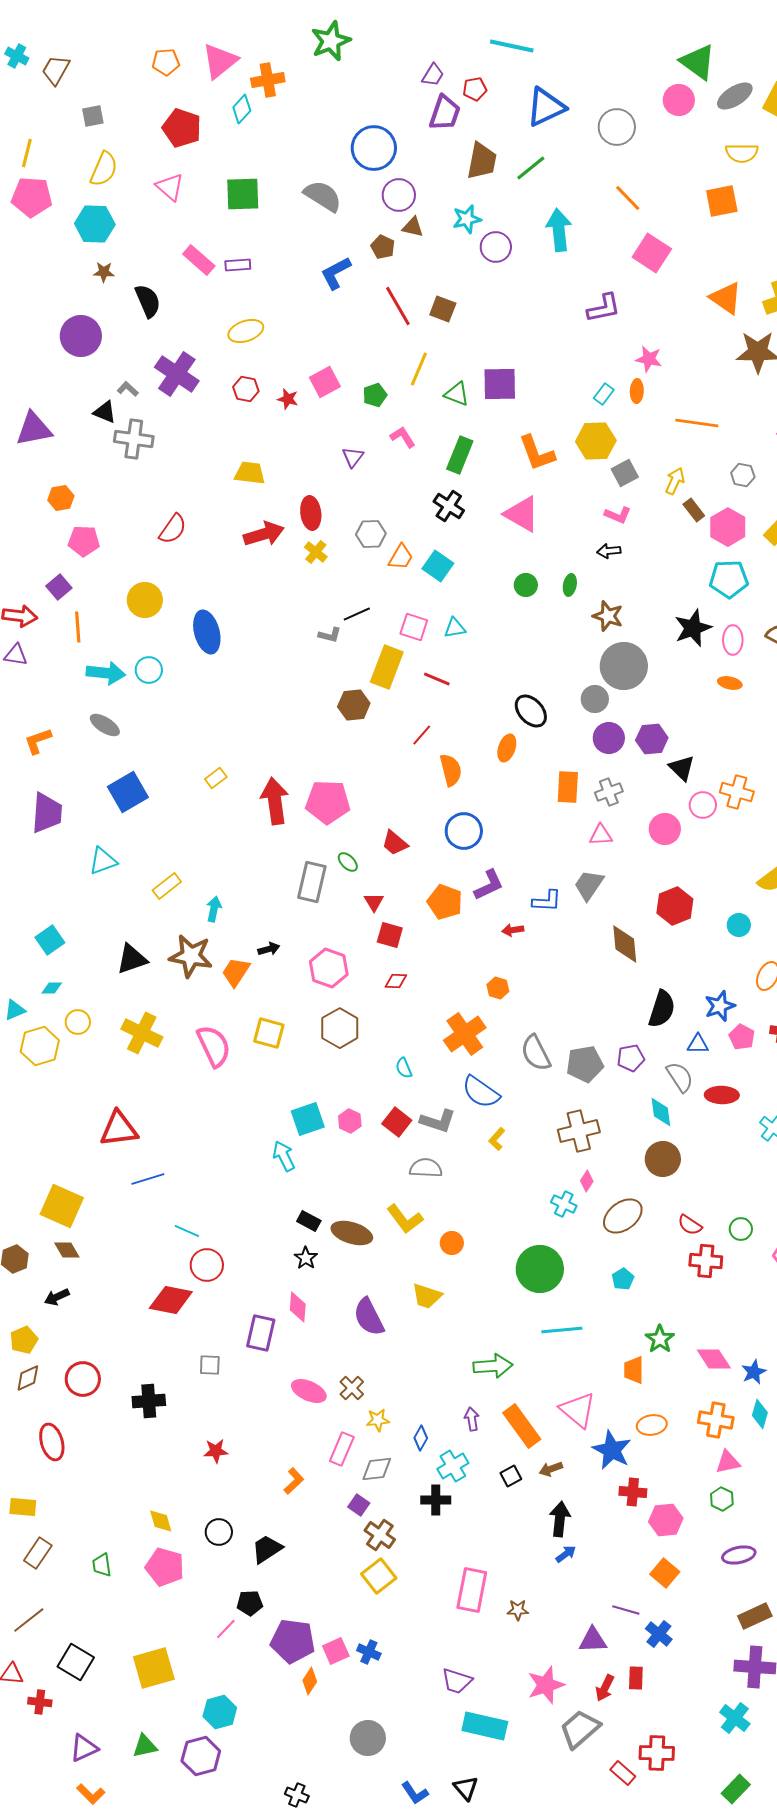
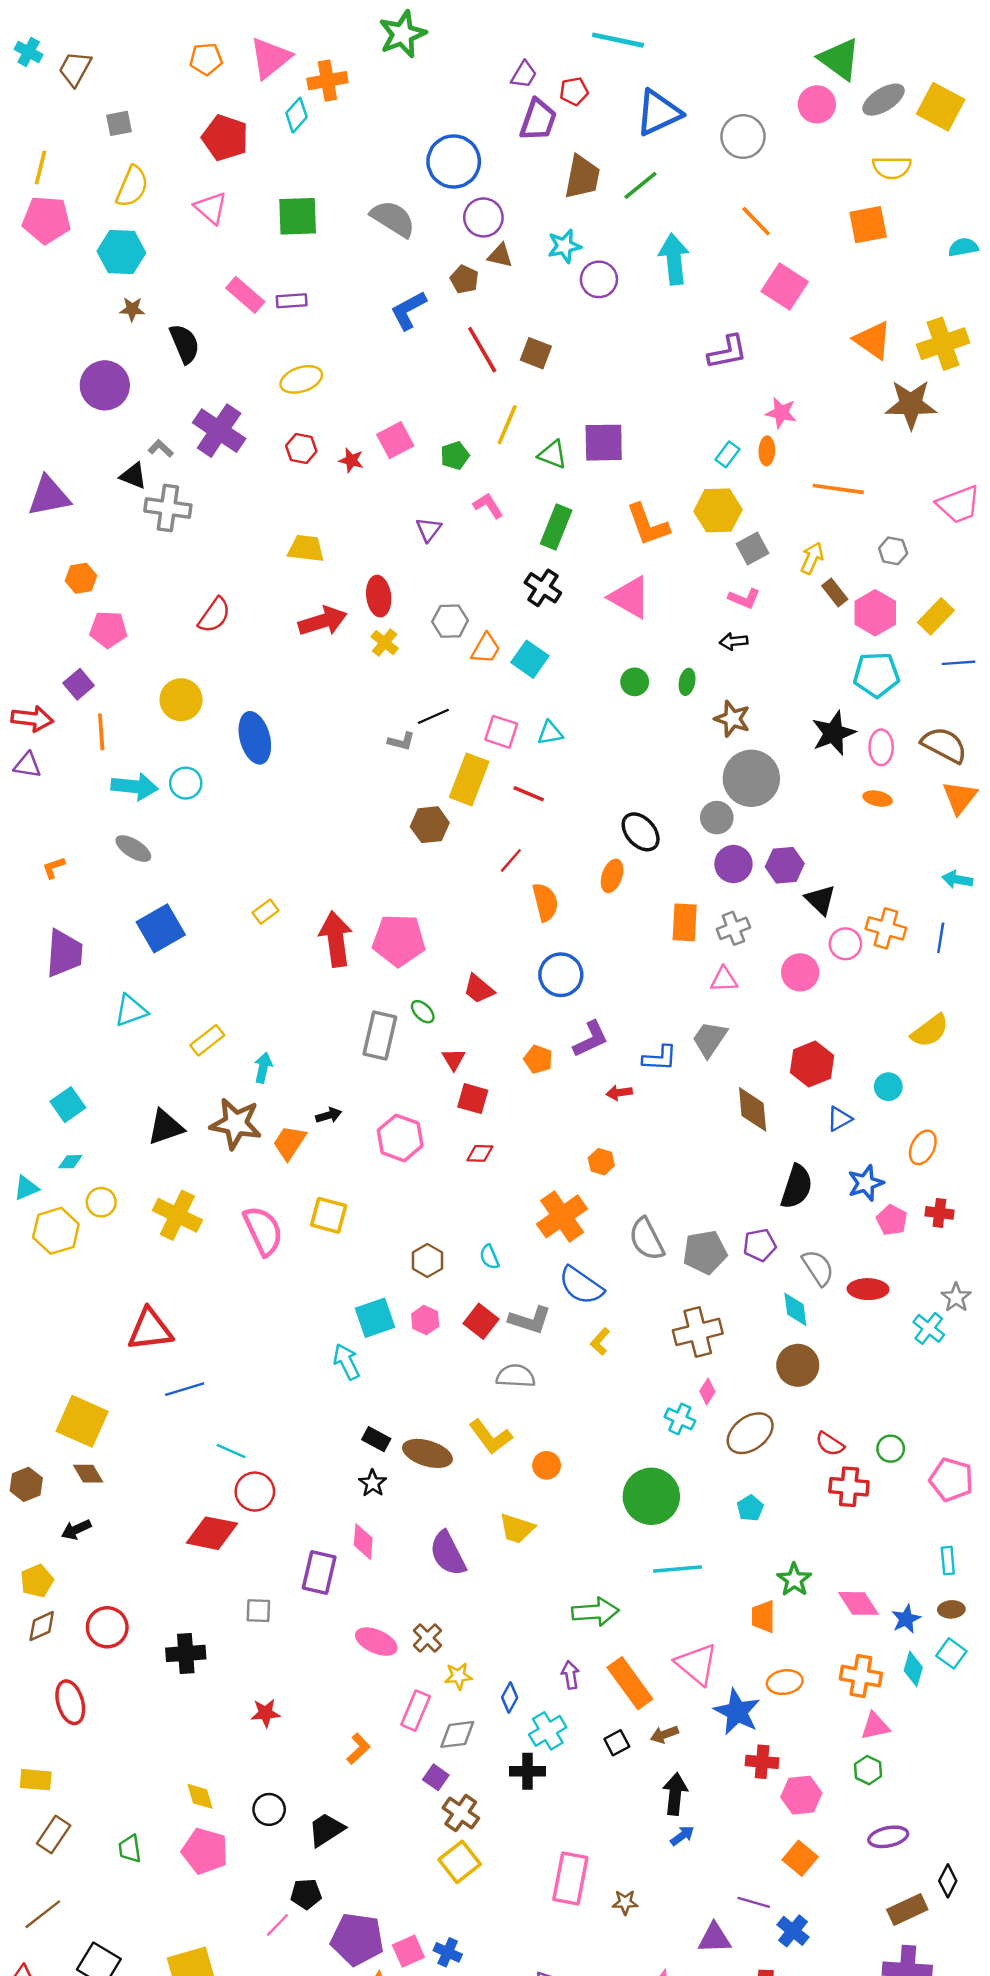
orange L-shape: (38, 741) -> (54, 868), size x0.7
orange pentagon: (445, 902) -> (538, 1059), size x0.7
brown hexagon: (340, 1028) -> (427, 1261), moved, size x0.7
blue triangle: (698, 1044) -> (839, 1119), moved, turned -30

